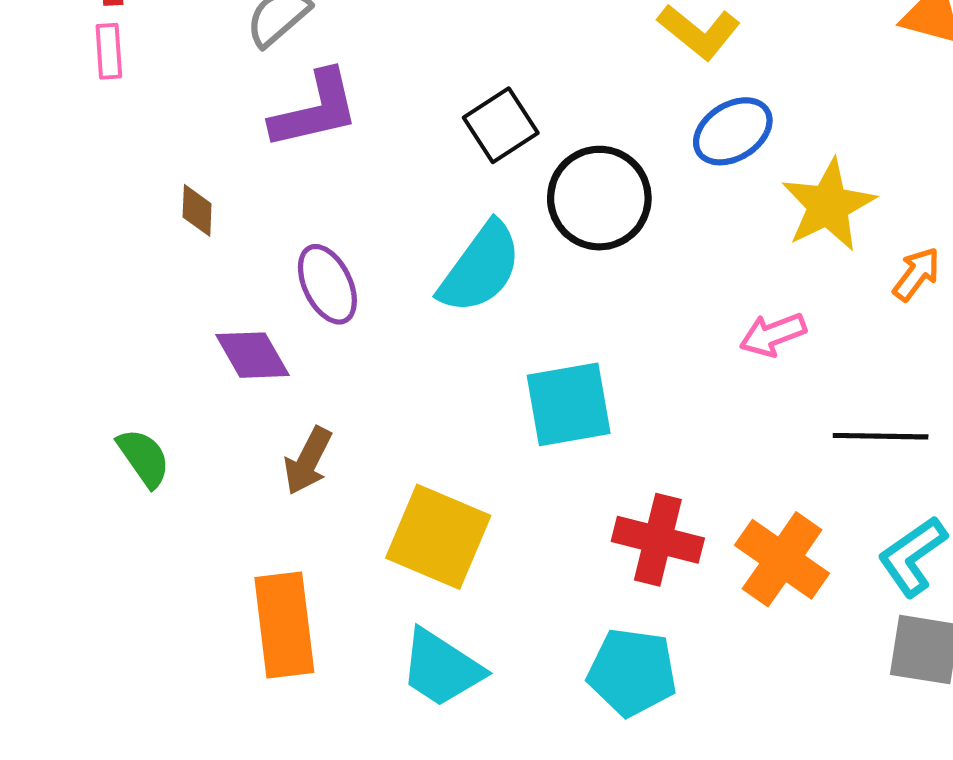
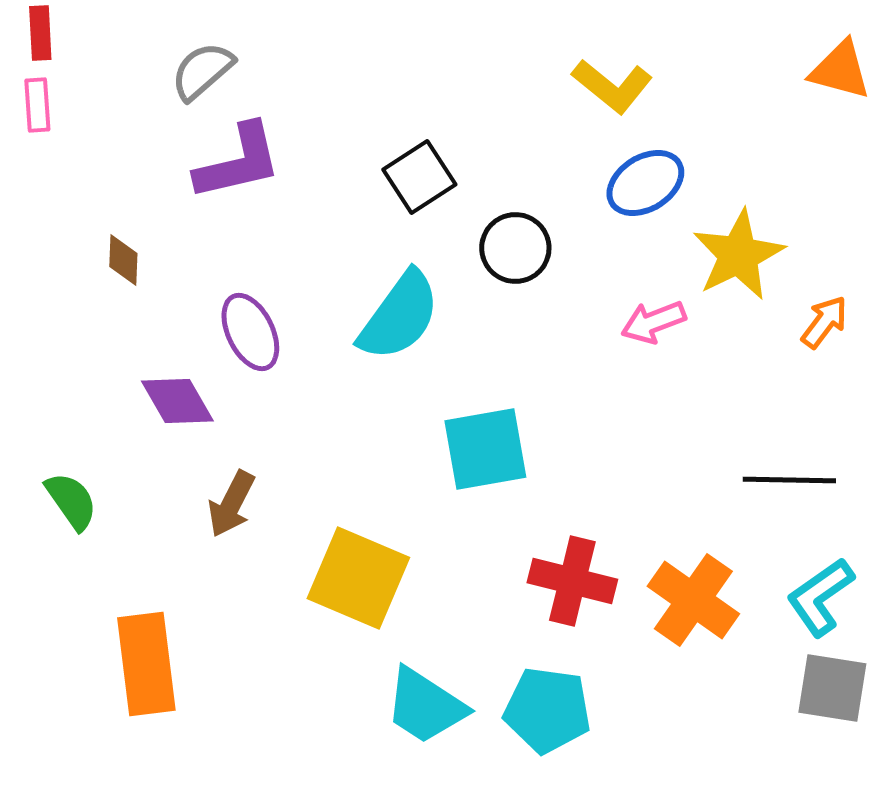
black circle: (599, 198) -> (515, 248), size x0.7
pink arrow: (773, 335) -> (653, 322), moved
orange rectangle: (284, 625) -> (146, 664), moved
cyan trapezoid: (441, 668) -> (425, 706), moved

